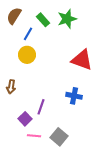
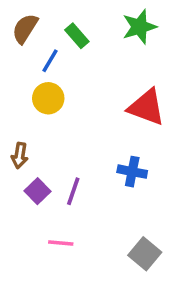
green star: (67, 19) -> (139, 27), moved
purple square: (25, 119) -> (37, 191), moved
gray square: (59, 137) -> (145, 254), moved

